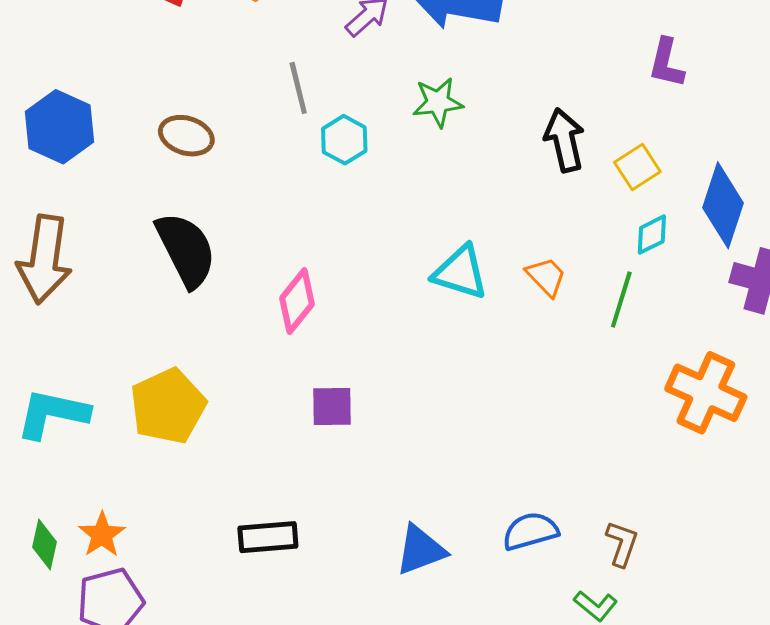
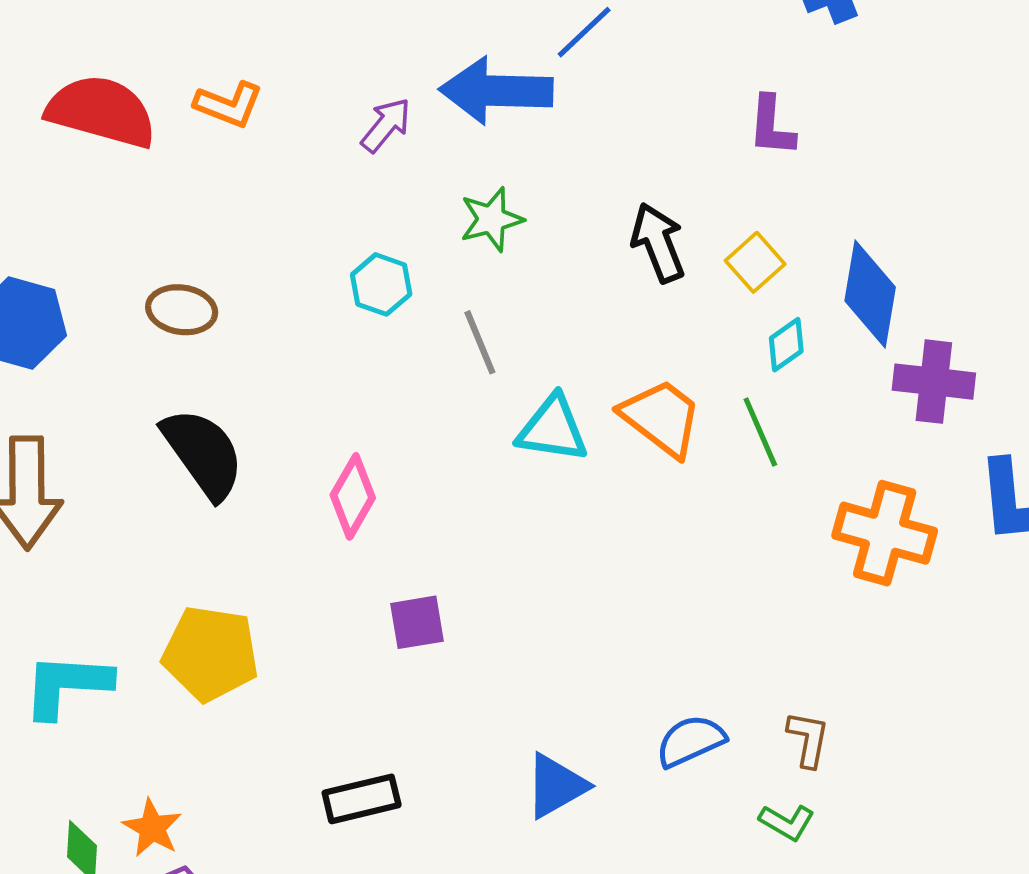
gray line: (298, 88) -> (480, 342), moved
orange trapezoid: (546, 277) -> (661, 418), size x1.6
green line: (621, 299) -> (760, 432), turned -32
yellow pentagon: (168, 406) -> (211, 654), turned -30

